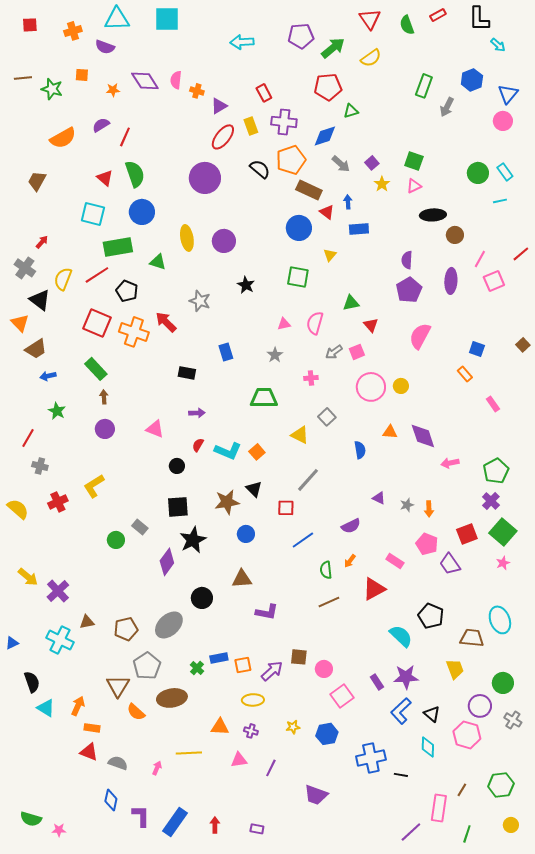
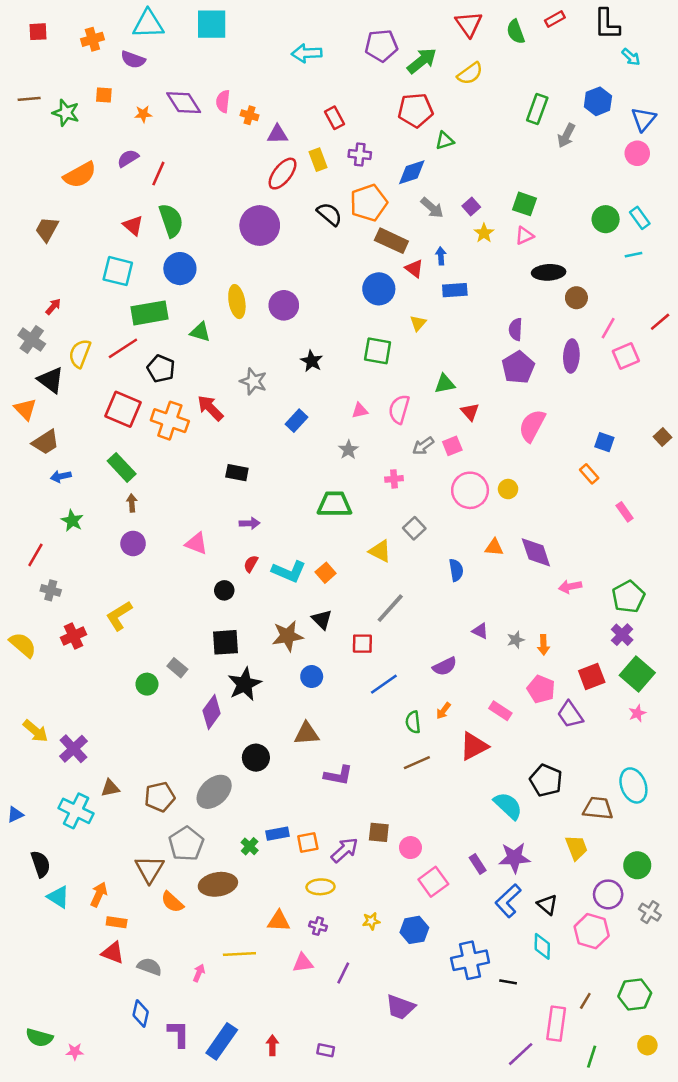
purple triangle: (219, 106) -> (277, 134), turned 30
purple cross: (284, 122) -> (360, 155), size x0.7
blue rectangle: (226, 352) -> (296, 421), moved, turned 60

